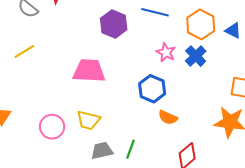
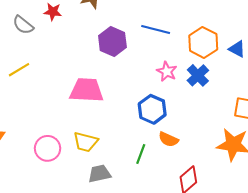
green line: (131, 149) -> (141, 154), moved

